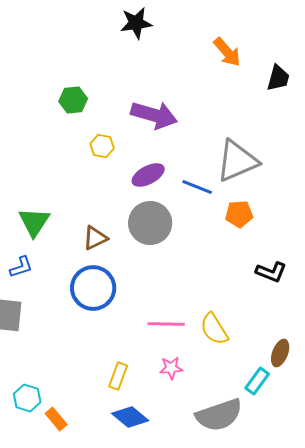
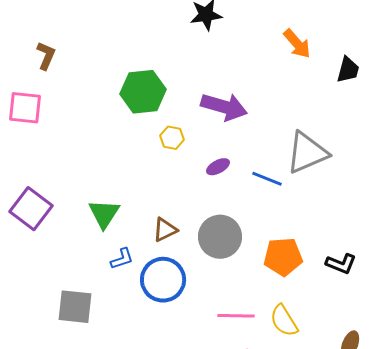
green hexagon: (73, 100) -> (143, 92), size x1.6
purple ellipse: (148, 175) -> (218, 167), size x0.7
orange pentagon: (239, 214) -> (283, 257), moved, size x1.4
gray circle: (150, 223) -> (220, 237), moved
blue L-shape: (21, 267) -> (122, 259), moved

